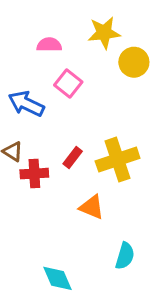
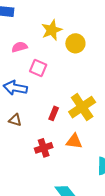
red cross: (34, 174) -> (44, 148), moved

